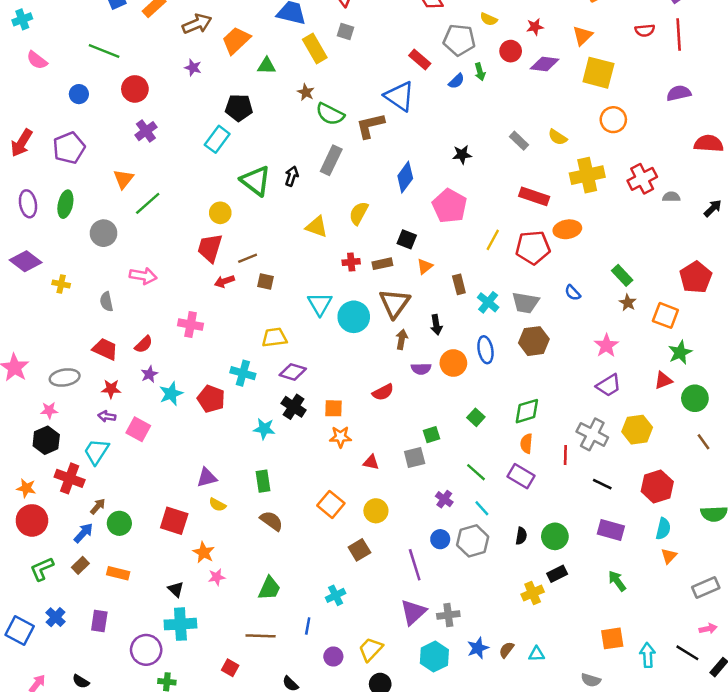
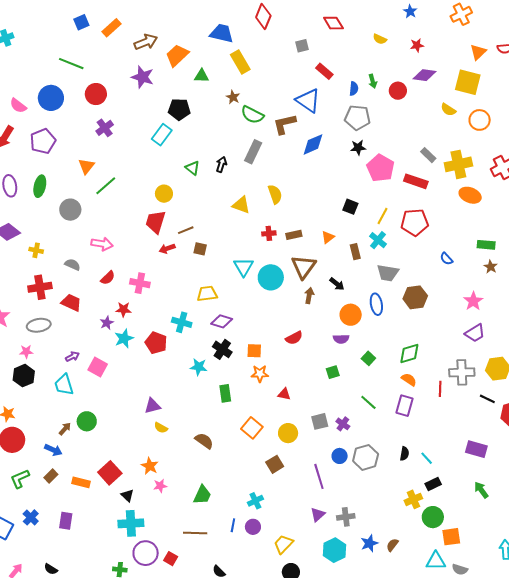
gray square: (346, 31) -> (302, 46), moved, turned -32
orange triangle: (583, 36) -> (478, 52), moved
gray pentagon: (459, 40) -> (357, 118), moved
red circle: (511, 51) -> (398, 91), moved
pink semicircle: (37, 60) -> (18, 106), moved
purple star: (193, 68) -> (143, 77), size x1.6
blue semicircle: (456, 81) -> (354, 89), turned -40
blue circle: (79, 94) -> (51, 98), size x1.6
yellow semicircle: (558, 137) -> (448, 110), moved
gray rectangle: (519, 141) -> (428, 155), moved
blue diamond: (405, 177) -> (313, 144), moved, turned 30
green triangle: (256, 181) -> (192, 168), size x0.6
pink pentagon: (450, 206) -> (380, 168), moved
yellow semicircle: (359, 213) -> (275, 194), turned 132
orange ellipse: (567, 229) -> (470, 195), moved, turned 30
black square: (407, 239) -> (350, 207), moved
green rectangle: (622, 275) -> (486, 245), turned -42
gray semicircle: (106, 302) -> (72, 265), turned 126
cyan cross: (488, 302) -> (378, 240), moved
gray trapezoid: (525, 303) -> (388, 273), moved
black arrow: (436, 325) -> (337, 284), turned -42
red semicircle: (144, 344) -> (108, 278), moved
purple semicircle: (421, 369) -> (341, 339), moved
red star: (111, 389) -> (123, 309), moved
purple arrow: (107, 416) -> (72, 357), turned 144
gray cross: (592, 434) -> (462, 372), turned -30
orange semicircle: (526, 444) -> (409, 380), turned 119
cyan trapezoid: (96, 452) -> (64, 385), turned -50
gray square: (415, 457) -> (320, 421), moved
purple rectangle: (521, 476) -> (404, 406), turned 75
red cross: (70, 478) -> (40, 287), moved, turned -30
green rectangle: (263, 481) -> (225, 393), moved
black line: (602, 484) -> (487, 399), moved
cyan line: (482, 508) -> (427, 458), moved
red square: (174, 521) -> (110, 473), moved, turned 30
green circle: (119, 523) -> (87, 421), moved
blue arrow: (83, 533) -> (53, 450), turned 72
green circle: (555, 536) -> (433, 517), moved
purple triangle: (413, 612) -> (318, 514), size x0.7
orange square: (612, 638) -> (451, 537), moved
purple circle: (146, 650) -> (146, 553), moved
cyan triangle: (537, 654) -> (436, 561), moved, size x1.5
purple circle: (333, 657) -> (253, 527), moved

